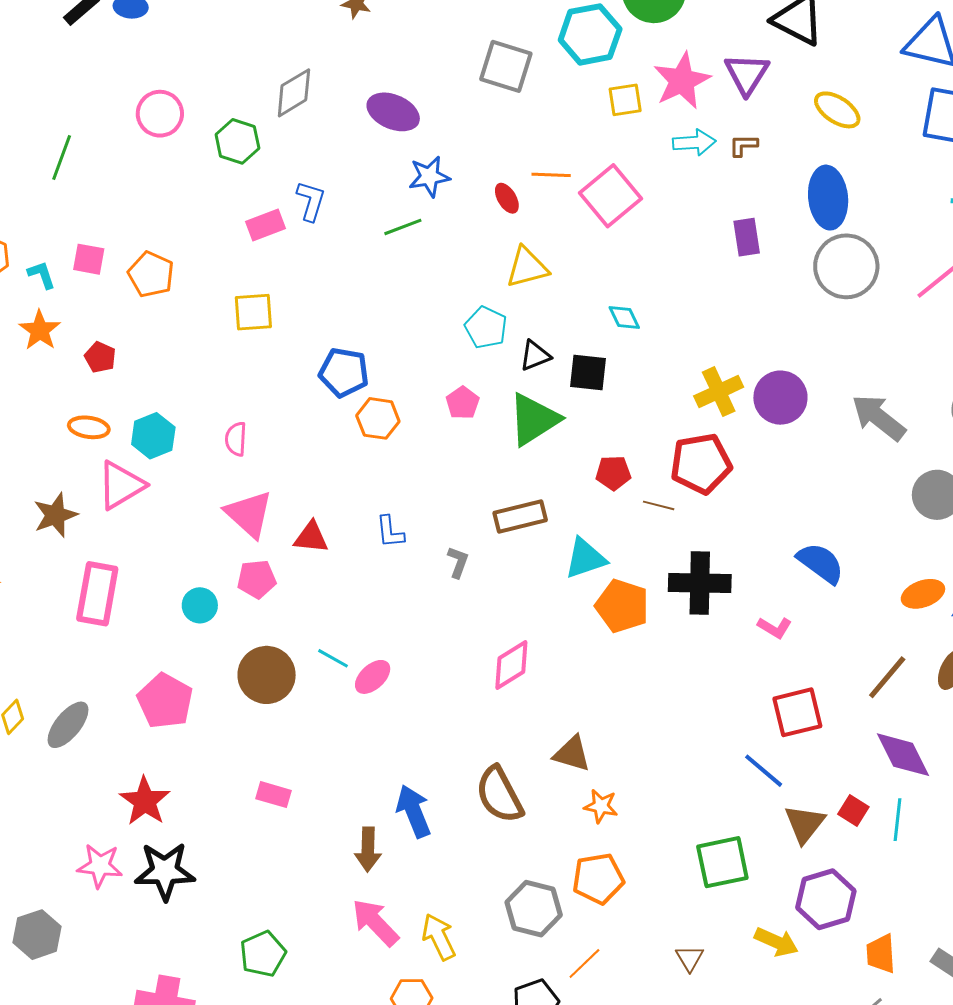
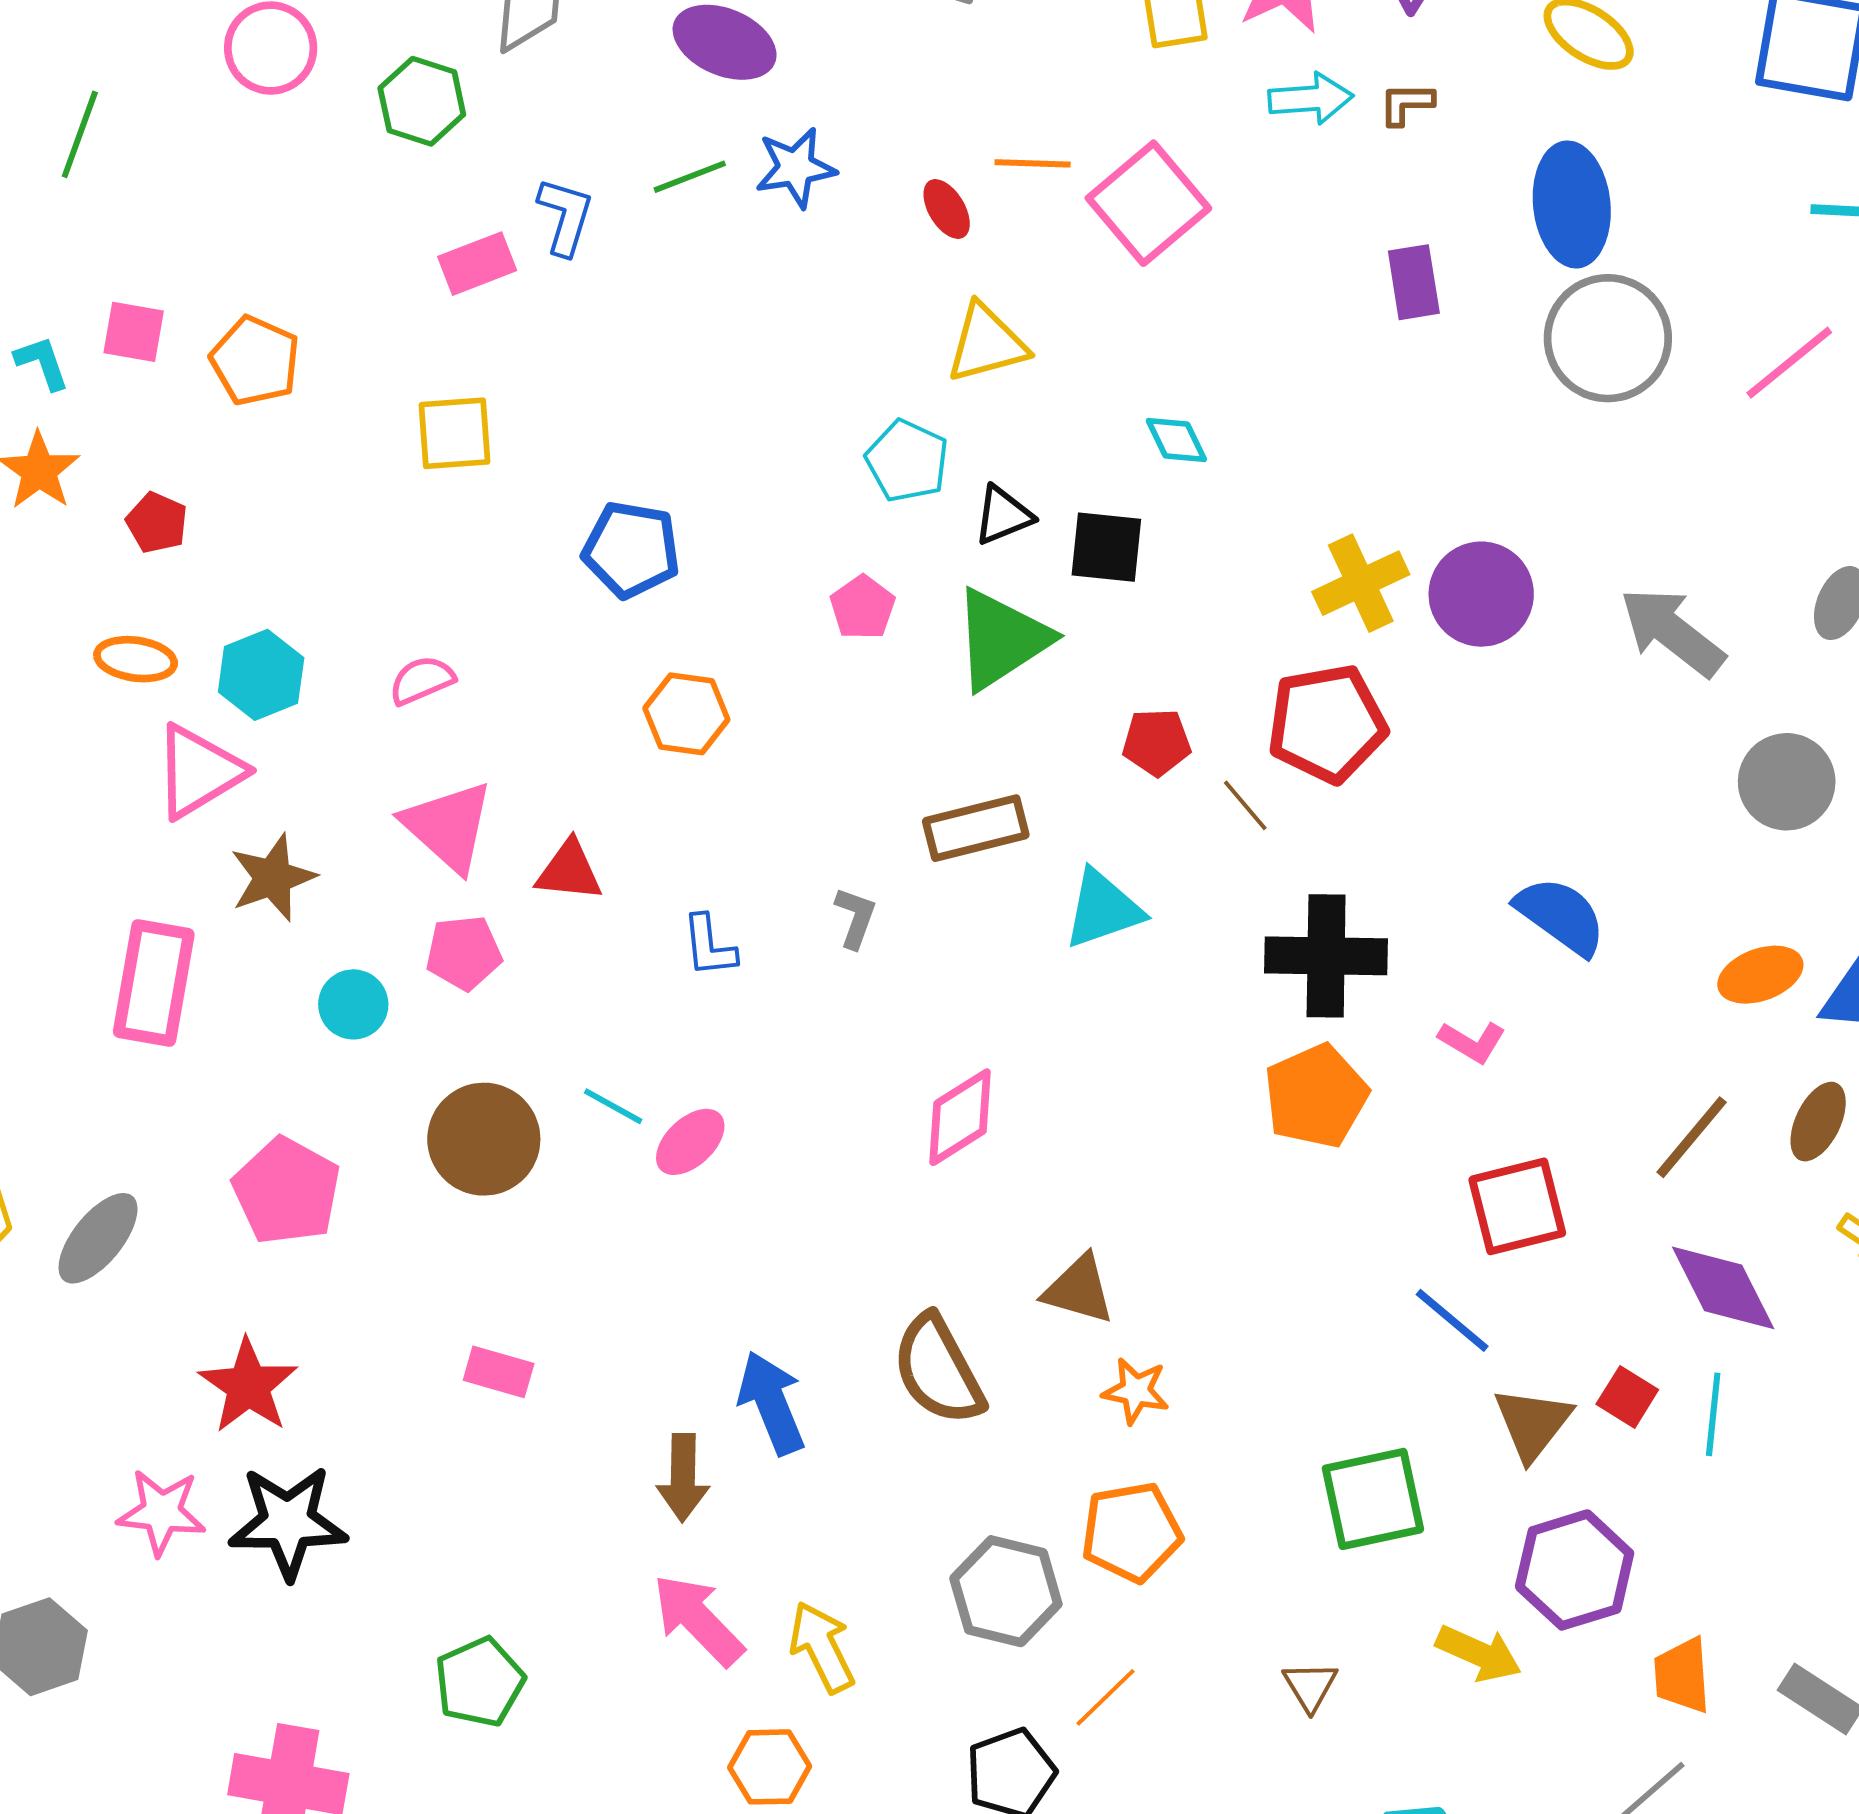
green line: (403, 227) -> (690, 177), moved
orange hexagon: (378, 418) -> (686, 714), moved
pink semicircle: (236, 439) -> (422, 680), turned 64
brown line: (659, 505) -> (1245, 805), turned 36
brown star: (55, 515) -> (273, 878), moved
blue L-shape: (390, 532) -> (709, 946), moved
orange pentagon: (622, 606) -> (1316, 1096), moved, turned 30

